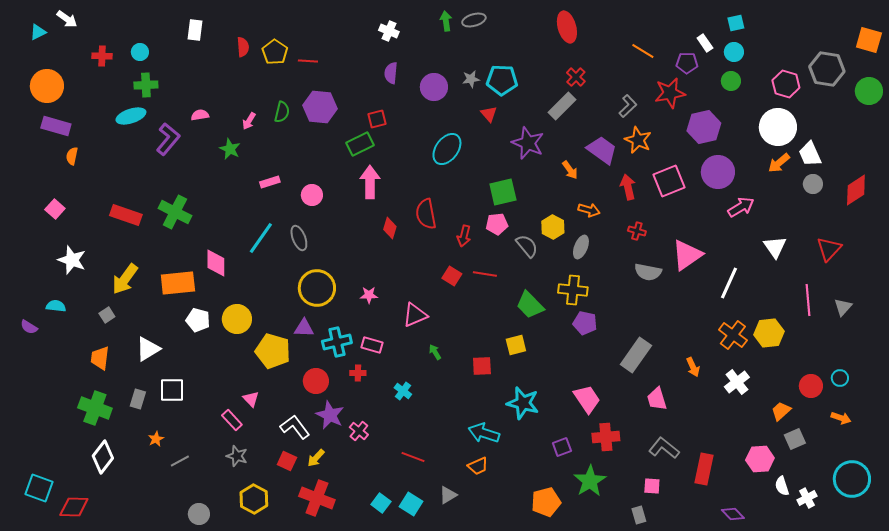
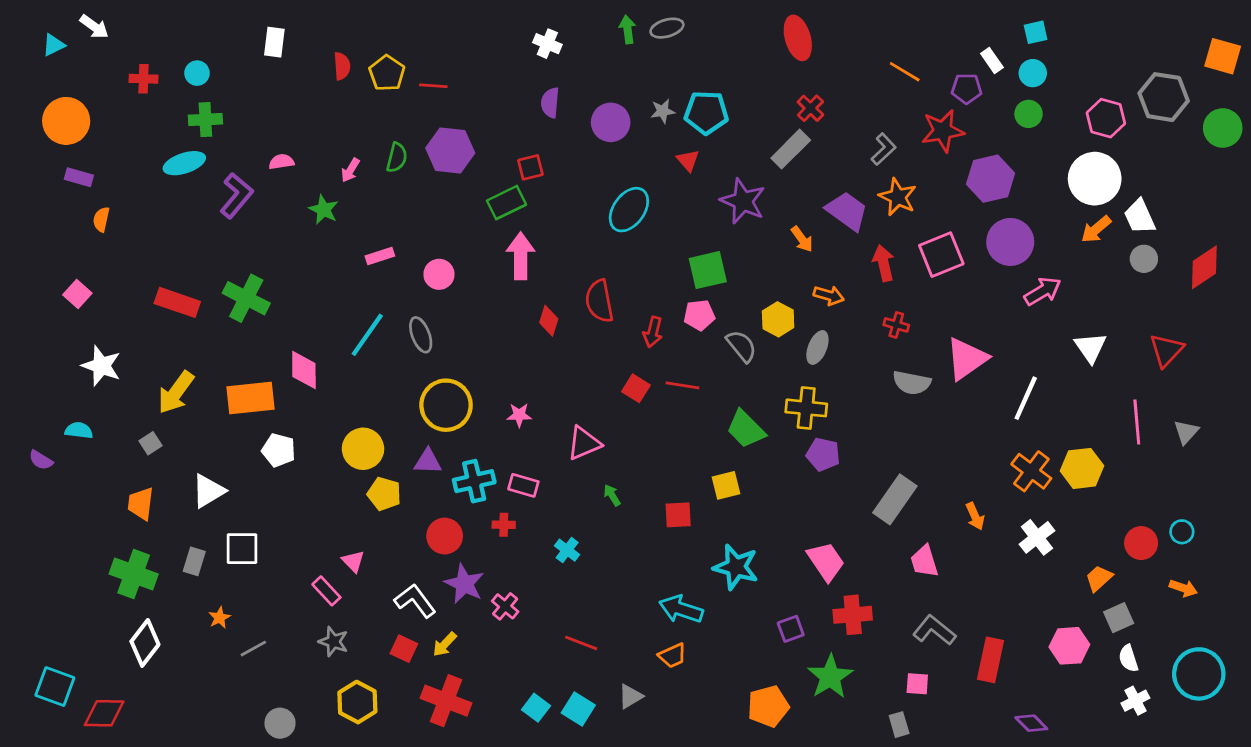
purple rectangle: (56, 126) -> (79, 177), size x0.7
yellow circle: (237, 319) -> (363, 449), moved
yellow pentagon: (273, 351) -> (384, 494), size x0.7
white semicircle: (782, 486) -> (1128, 658), moved

